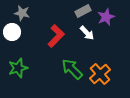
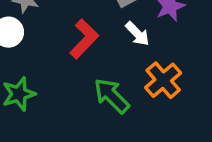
orange cross: (100, 74) -> (163, 80), moved

